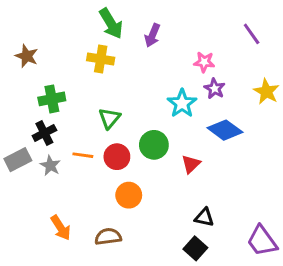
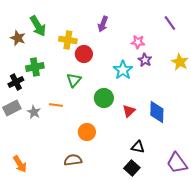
green arrow: (111, 23) -> (38, 26), moved
blue diamond: (225, 130) -> (157, 112), moved, turned 55
black cross: (44, 133) -> (16, 82), moved
red circle: (117, 157) -> (84, 54), moved
orange arrow: (61, 228) -> (20, 164), moved

